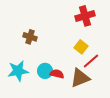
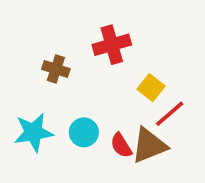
red cross: (85, 16) -> (112, 45), moved
red semicircle: (57, 74) -> (121, 145), moved, turned -136

